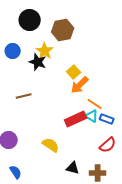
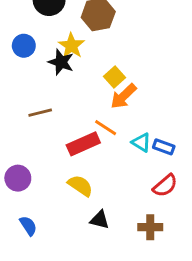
orange line: (95, 104) -> (106, 128), moved
red rectangle: (76, 119) -> (83, 144), moved
black triangle: (73, 168) -> (100, 220), moved

